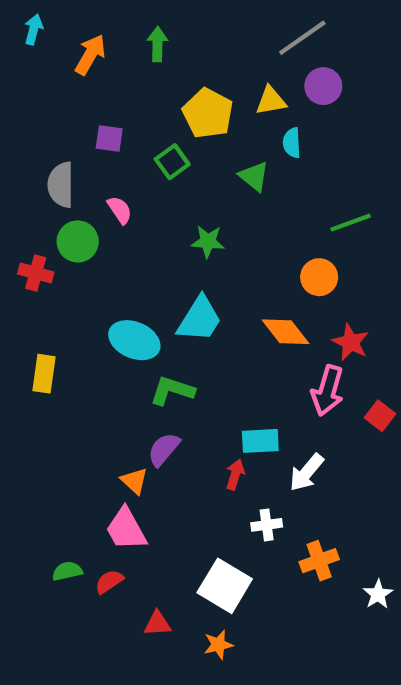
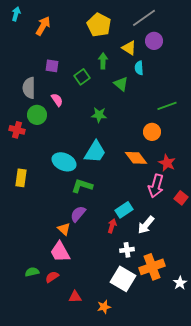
green arrow: (157, 44) -> (103, 61), moved
yellow triangle: (271, 101) -> (129, 48), turned 42
yellow pentagon: (208, 113) -> (99, 25), moved
cyan rectangle: (260, 441) -> (124, 210), turned -30
orange cross: (319, 561) -> (152, 267), size x1.4
white square: (225, 586) -> (123, 279), moved

